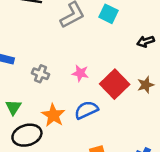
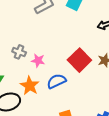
pink star: (80, 73) -> (38, 61), moved

